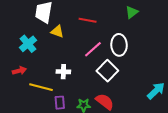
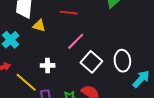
white ellipse: (119, 45) -> (122, 61), moved
yellow line: (41, 87) -> (26, 82), turned 30

